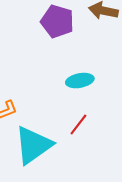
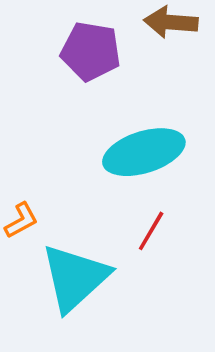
cyan ellipse: (80, 81) -> (144, 152), size x1.6

